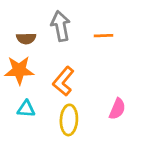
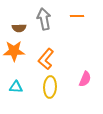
orange line: (103, 36) -> (77, 16), moved
cyan triangle: (26, 109) -> (16, 87), moved

